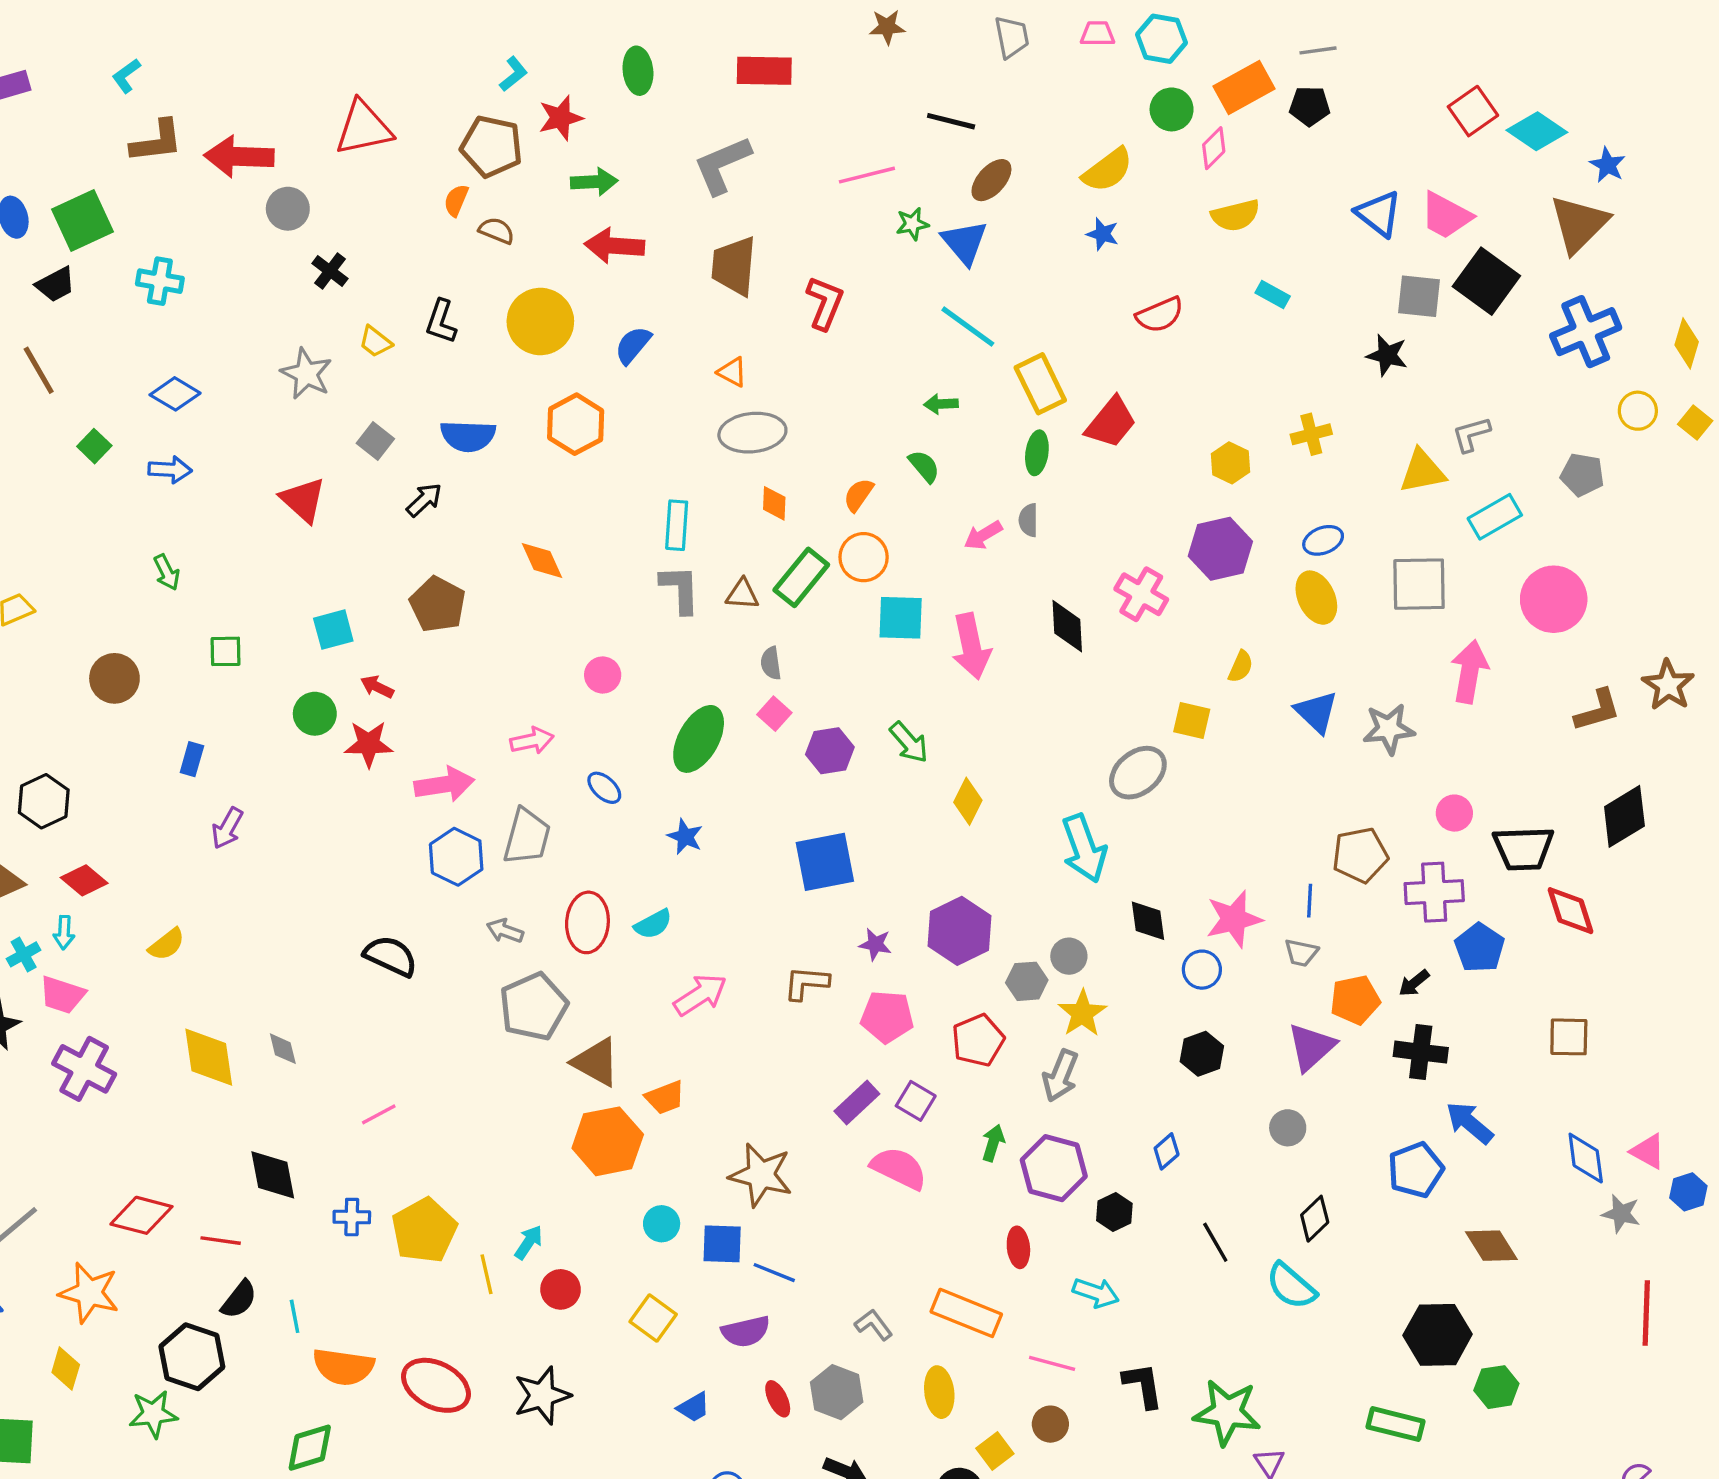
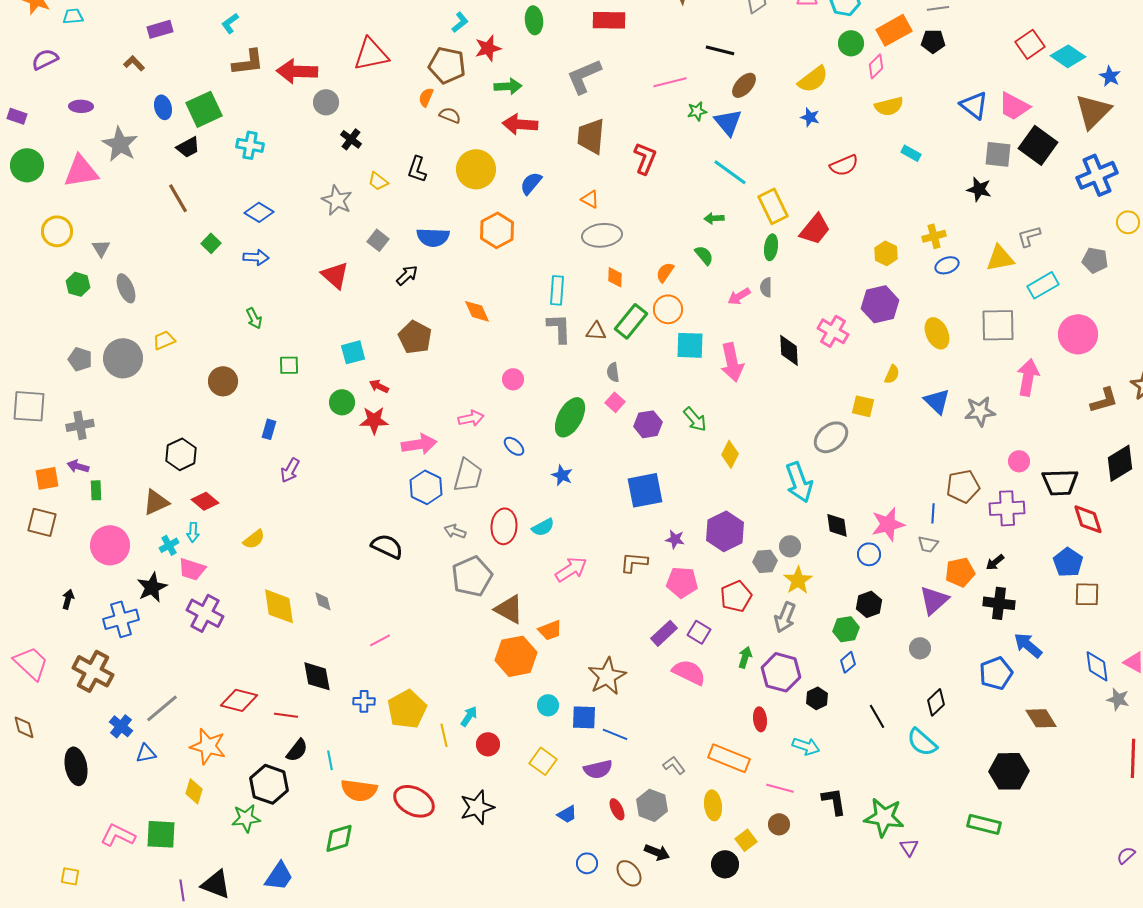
blue ellipse: (1323, 540) -> (947, 265), moved
blue pentagon: (1480, 948) -> (1068, 562), moved
brown star: (761, 1175) -> (607, 676), turned 30
green hexagon: (1496, 1387) -> (846, 629), moved

